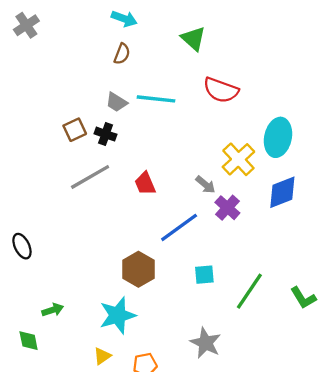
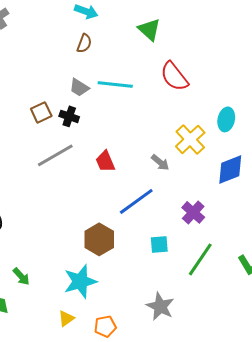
red semicircle: (221, 90) -> (174, 76), turned 32
cyan ellipse: (278, 137) -> (226, 119), size x0.7
purple cross: (227, 208) -> (193, 212), moved
green arrow: (53, 310) -> (21, 276), turned 66

